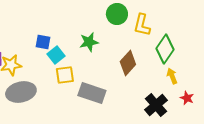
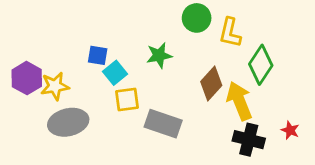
yellow arrow: (172, 76) -> (239, 101), moved, size x1.8
black cross: (156, 105) -> (249, 140), turned -35

